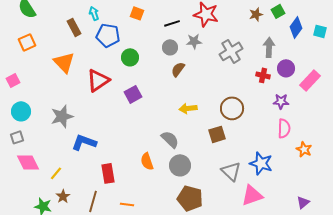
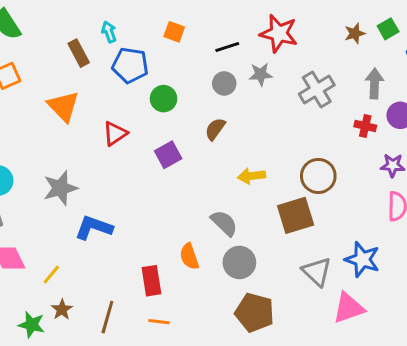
brown semicircle: (178, 69) -> (215, 129), moved
red triangle: (98, 80) -> (115, 134), size x0.7
brown square: (217, 134) -> (296, 215), size x1.4
red rectangle: (108, 173) -> (151, 281), moved

